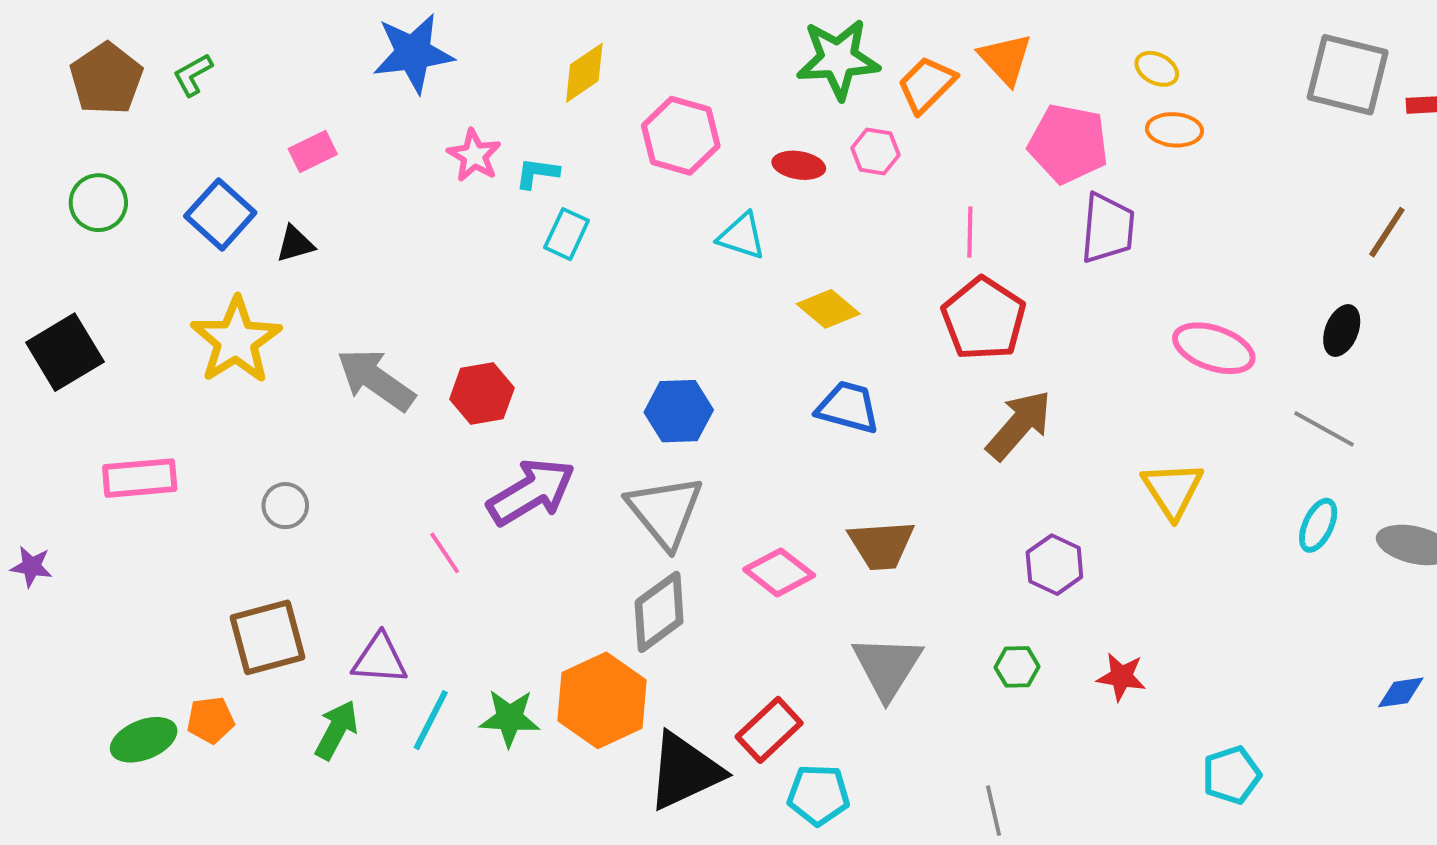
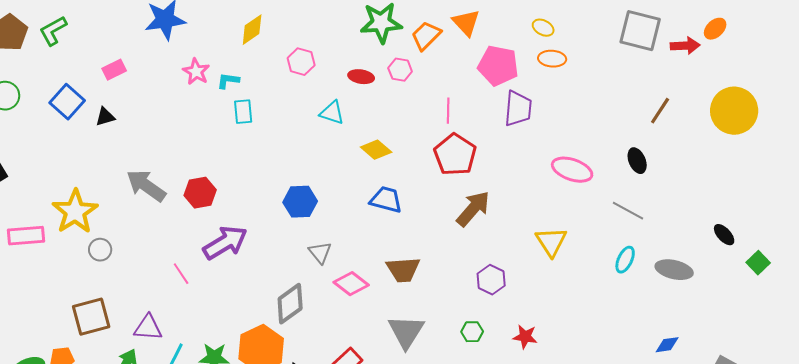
green L-shape: (193, 75) -> (53, 31), size x1.4
pink hexagon: (681, 136) -> (301, 62), size x0.7
cyan rectangle: (567, 234) -> (243, 112), turned -30
black ellipse: (1342, 331) -> (637, 161), turned -45
yellow star: (236, 340) -> (75, 212), moved
gray triangle: (665, 512) -> (320, 253), moved, size x0.6

